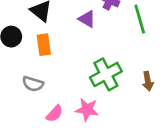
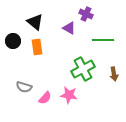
green line: (140, 19) -> (103, 40), moved, turned -75
gray semicircle: (33, 84) -> (24, 87), moved

